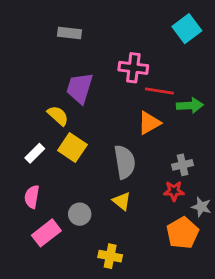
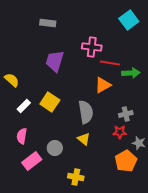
yellow semicircle: (58, 116) -> (12, 80), moved

